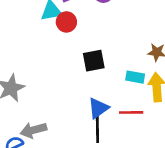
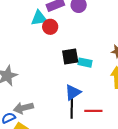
cyan rectangle: (135, 77) -> (85, 63), moved
red line: (131, 112) -> (93, 111), moved

